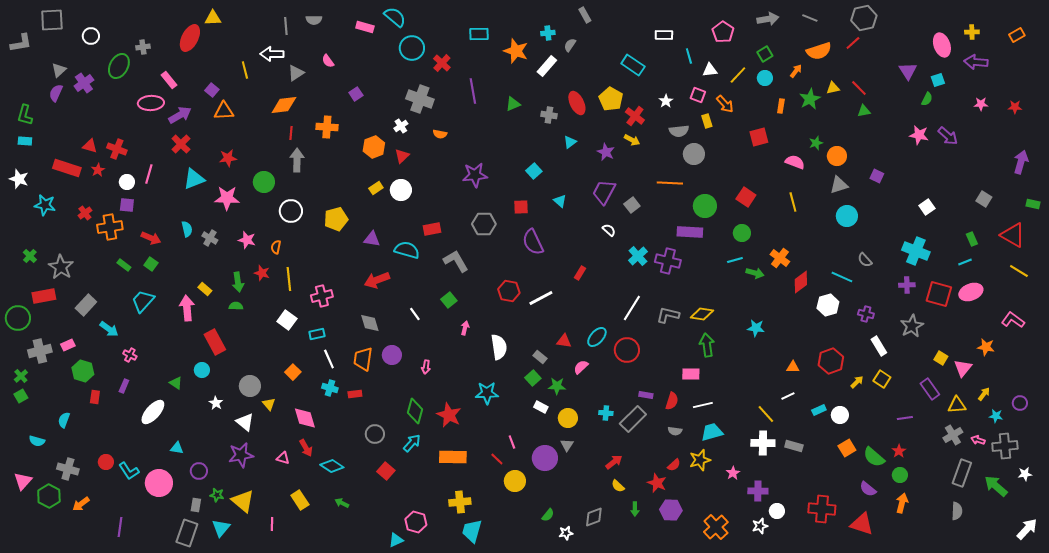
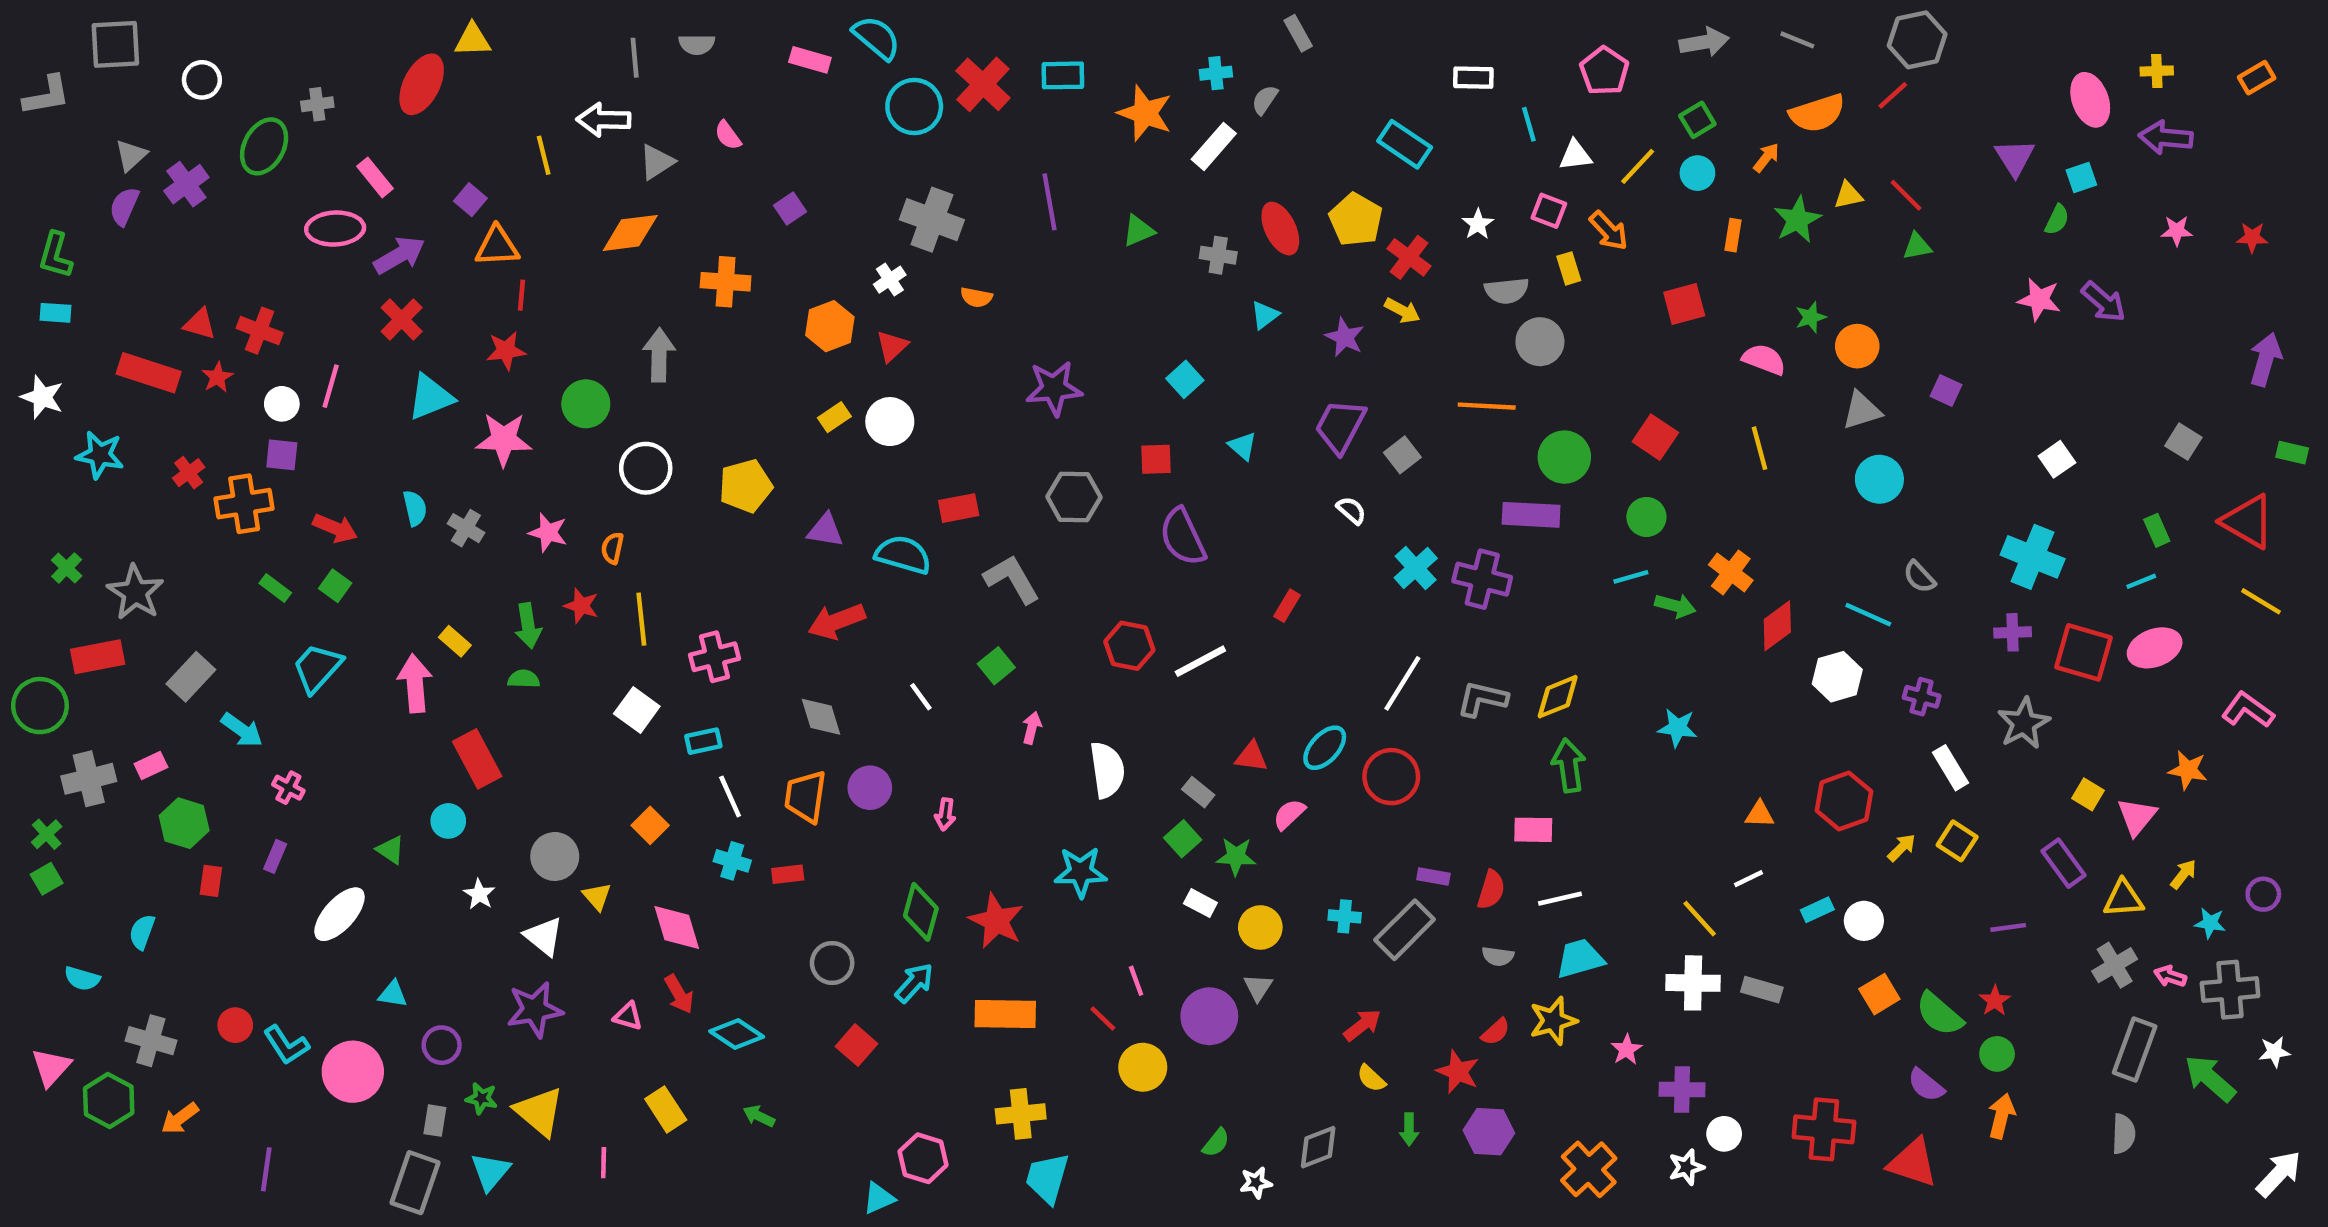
red cross: (442, 63) -> (983, 84), moved, size x1.4
red line: (291, 133) -> (521, 295), moved
yellow diamond: (702, 314) -> (1558, 697), turned -30

